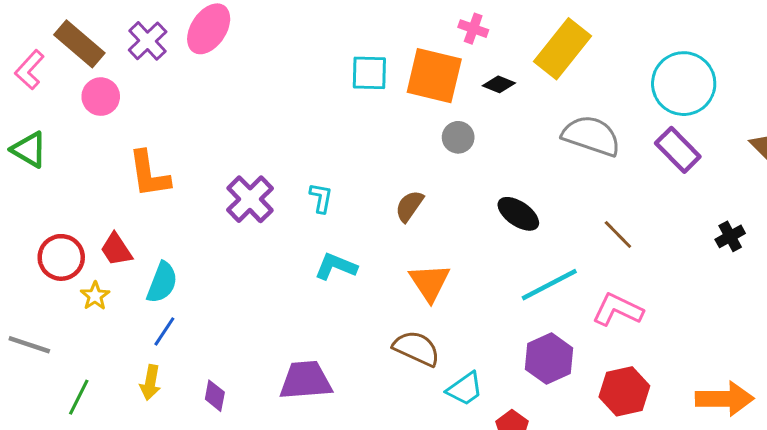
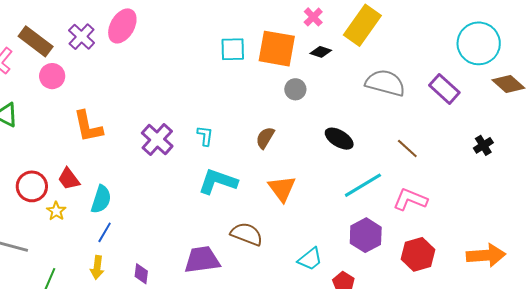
pink cross: (473, 29) -> (313, 17), moved, turned 30
cyan circle: (684, 84) -> (479, 43), moved
cyan L-shape: (336, 266) -> (218, 182), size x1.4
brown semicircle: (416, 348) -> (247, 234), moved

